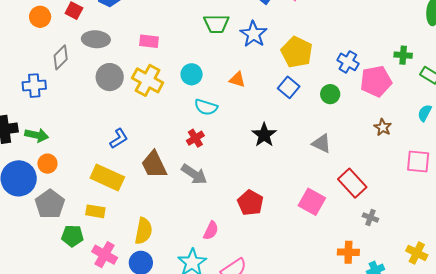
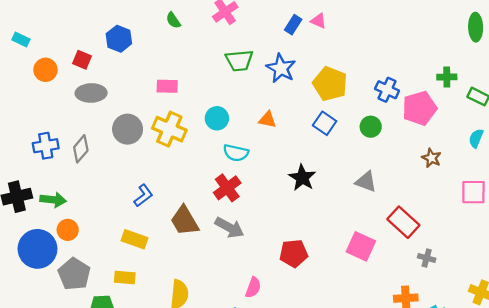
gray ellipse: (96, 39) -> (91, 93), moved
gray diamond: (61, 57) -> (81, 149), moved
red cross: (195, 138) -> (227, 188), size x1.4
yellow rectangle: (107, 177) -> (135, 239), size x0.7
red pentagon: (250, 203) -> (294, 253), turned -30

